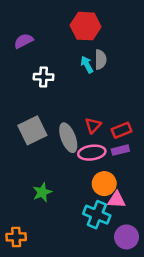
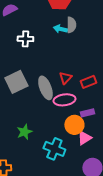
cyan arrow: (87, 65) -> (60, 29), turned -48
purple rectangle: (120, 150) -> (87, 113), moved
pink triangle: (117, 200) -> (84, 138), turned -35
cyan cross: (97, 215) -> (54, 149), moved

